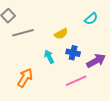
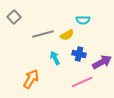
cyan semicircle: (91, 19) -> (83, 20), moved, turned 40
gray line: (23, 33) -> (43, 34), moved

